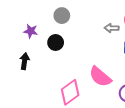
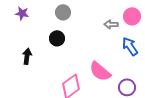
purple star: (31, 31) -> (22, 13), moved

